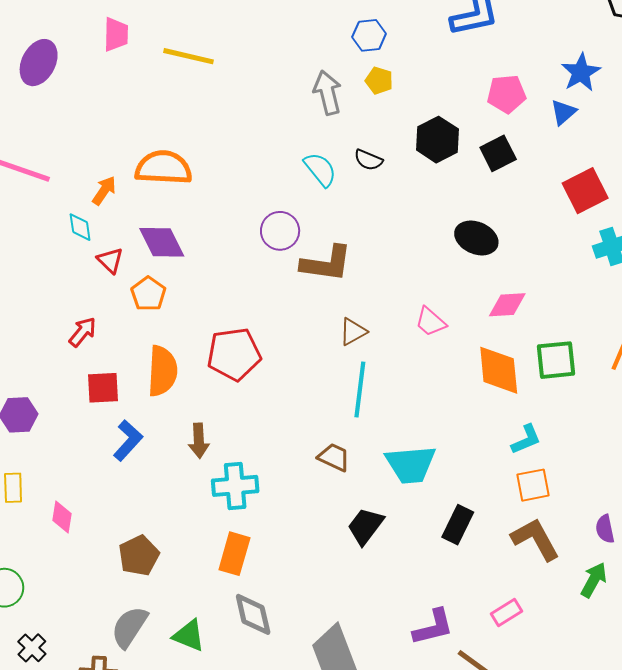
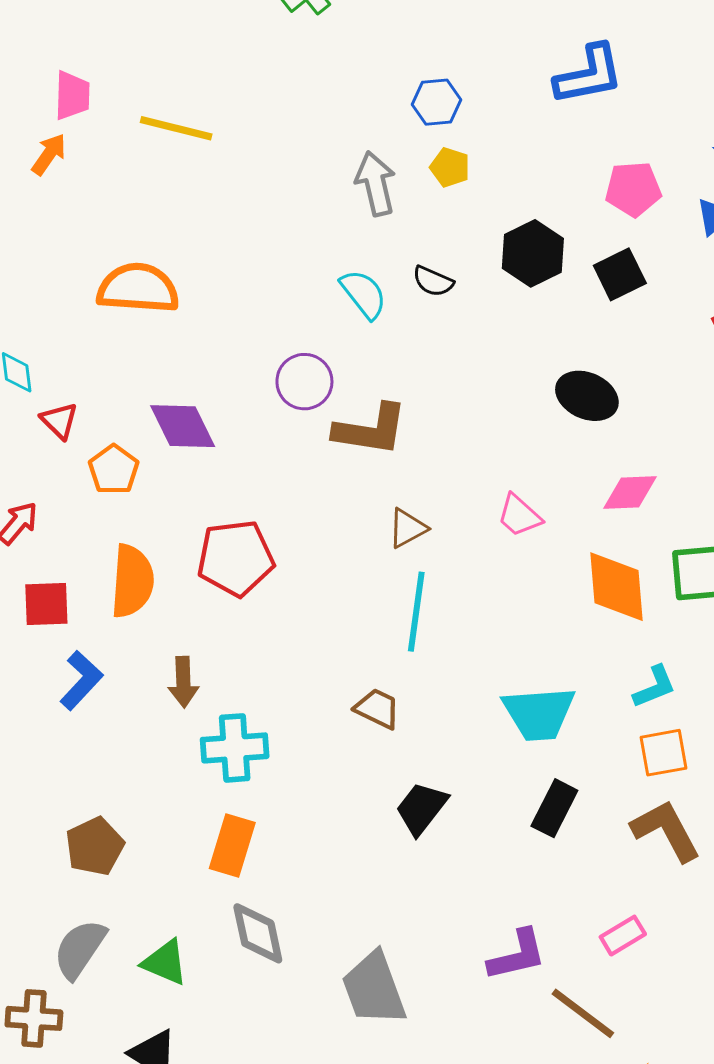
orange arrow: (104, 191) -> (49, 154), moved
purple diamond: (162, 242) -> (183, 426), moved
cyan trapezoid: (411, 464) -> (539, 713), moved

